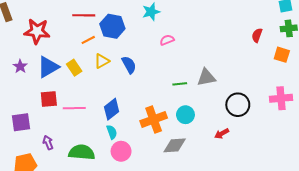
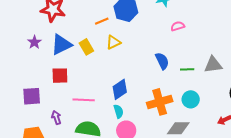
blue semicircle: (129, 65) -> (162, 61), moved
pink line: (74, 108) -> (84, 100), moved

